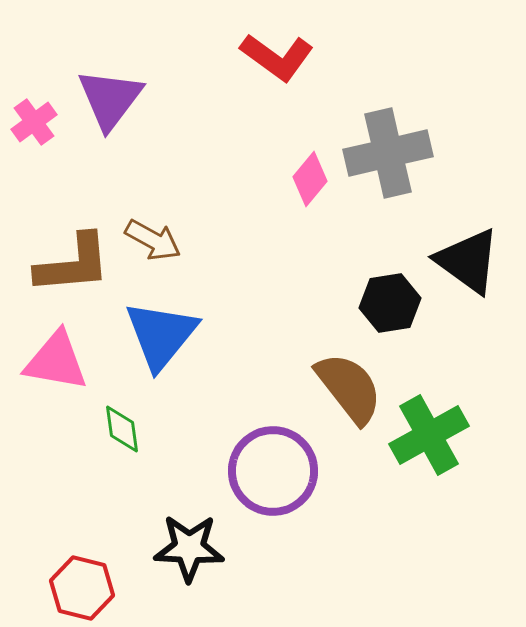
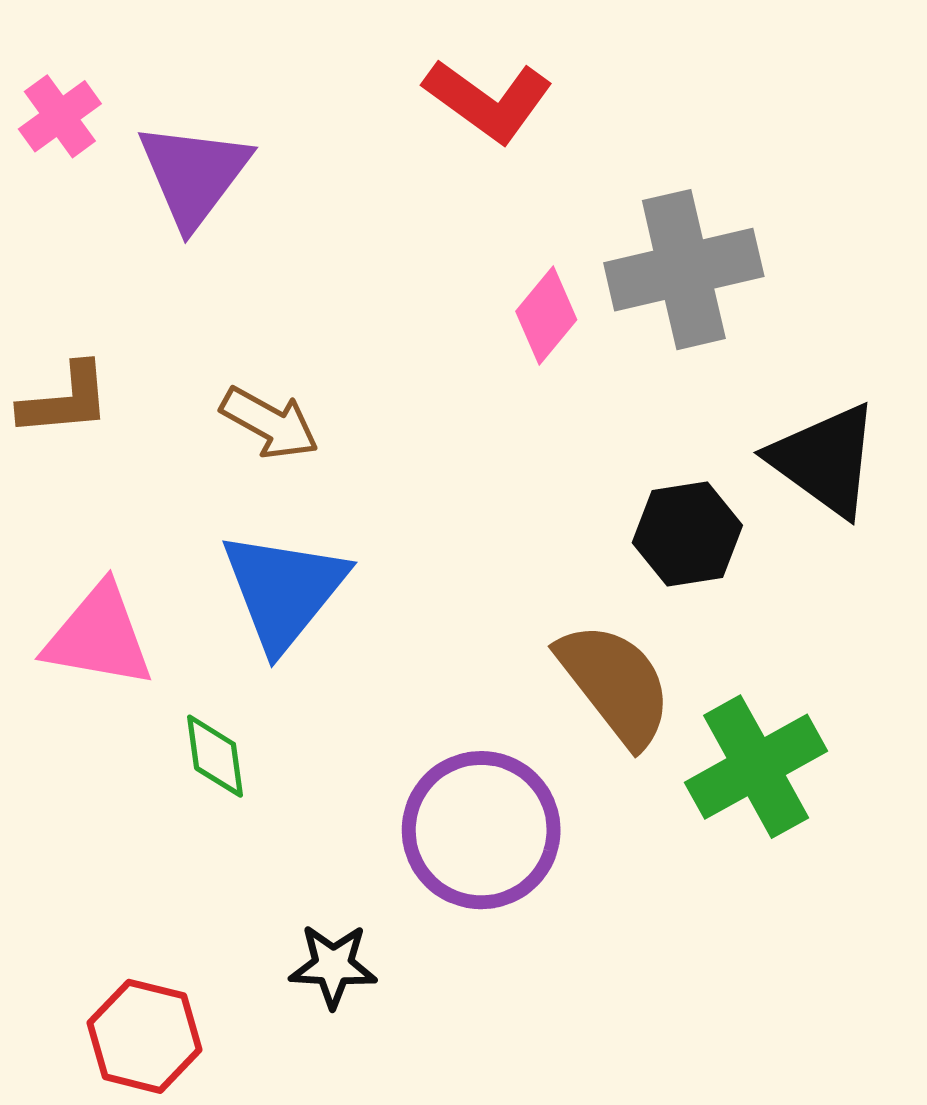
pink cross: (34, 122) -> (60, 116), moved
brown L-shape: (73, 264) -> (65, 400), moved, size x0.7
black star: (189, 548) -> (333, 966), size x0.7

